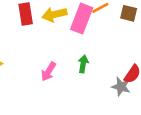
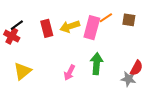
green arrow: (83, 64) -> (97, 64), size x1.5

